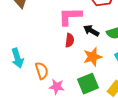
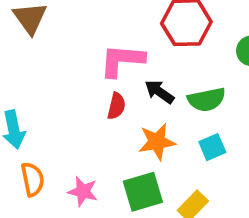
orange semicircle: (42, 71) -> (33, 179), moved

